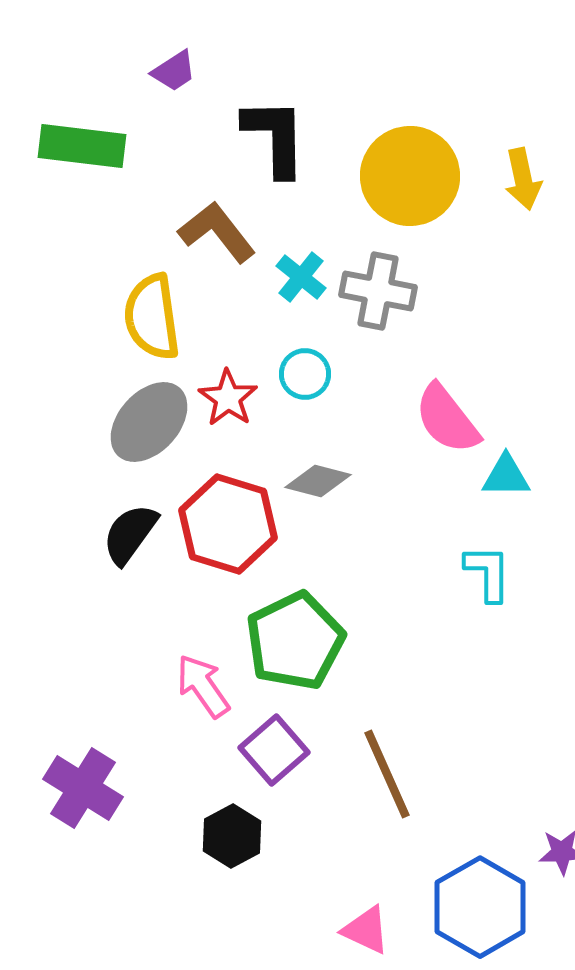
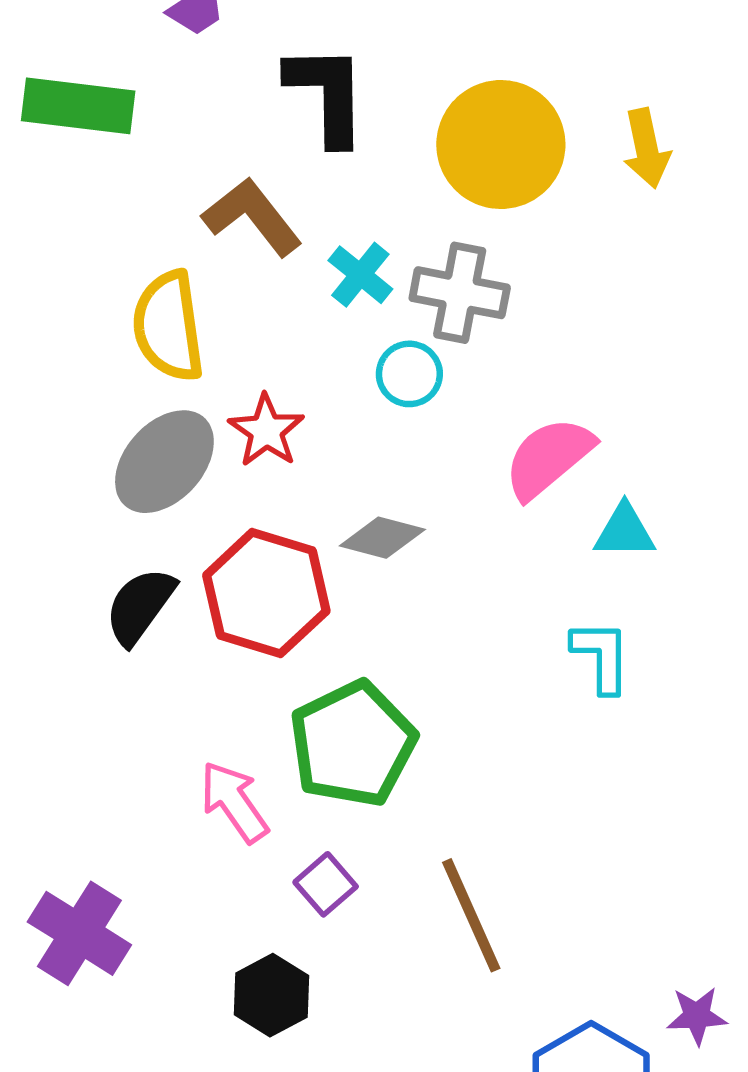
cyan circle: (305, 374) -> (409, 374), moved
pink semicircle: (447, 419) -> (549, 458), turned 88
purple square: (274, 750) -> (326, 884), size x0.7

